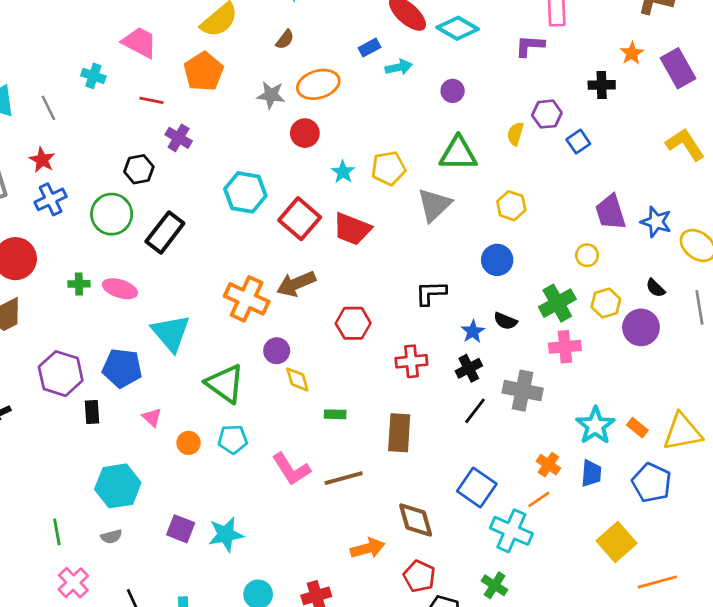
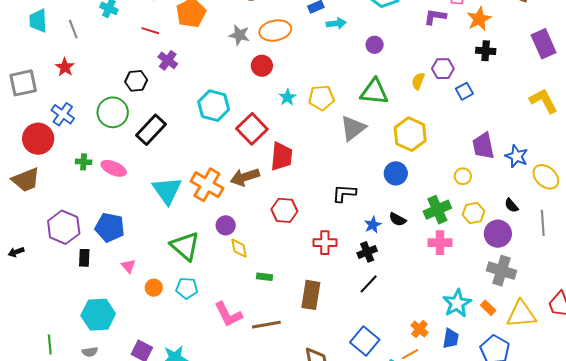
orange star: (632, 53) -> (479, 19), moved, size x1.4
blue cross: (51, 199) -> (63, 114), moved, turned -35
yellow hexagon: (511, 206) -> (410, 134), size x1.5
red trapezoid: (352, 229) -> (281, 156), moved, turned -112
cyan triangle: (171, 333) -> (167, 190), moved
gray cross: (523, 391) -> (501, 271), moved

